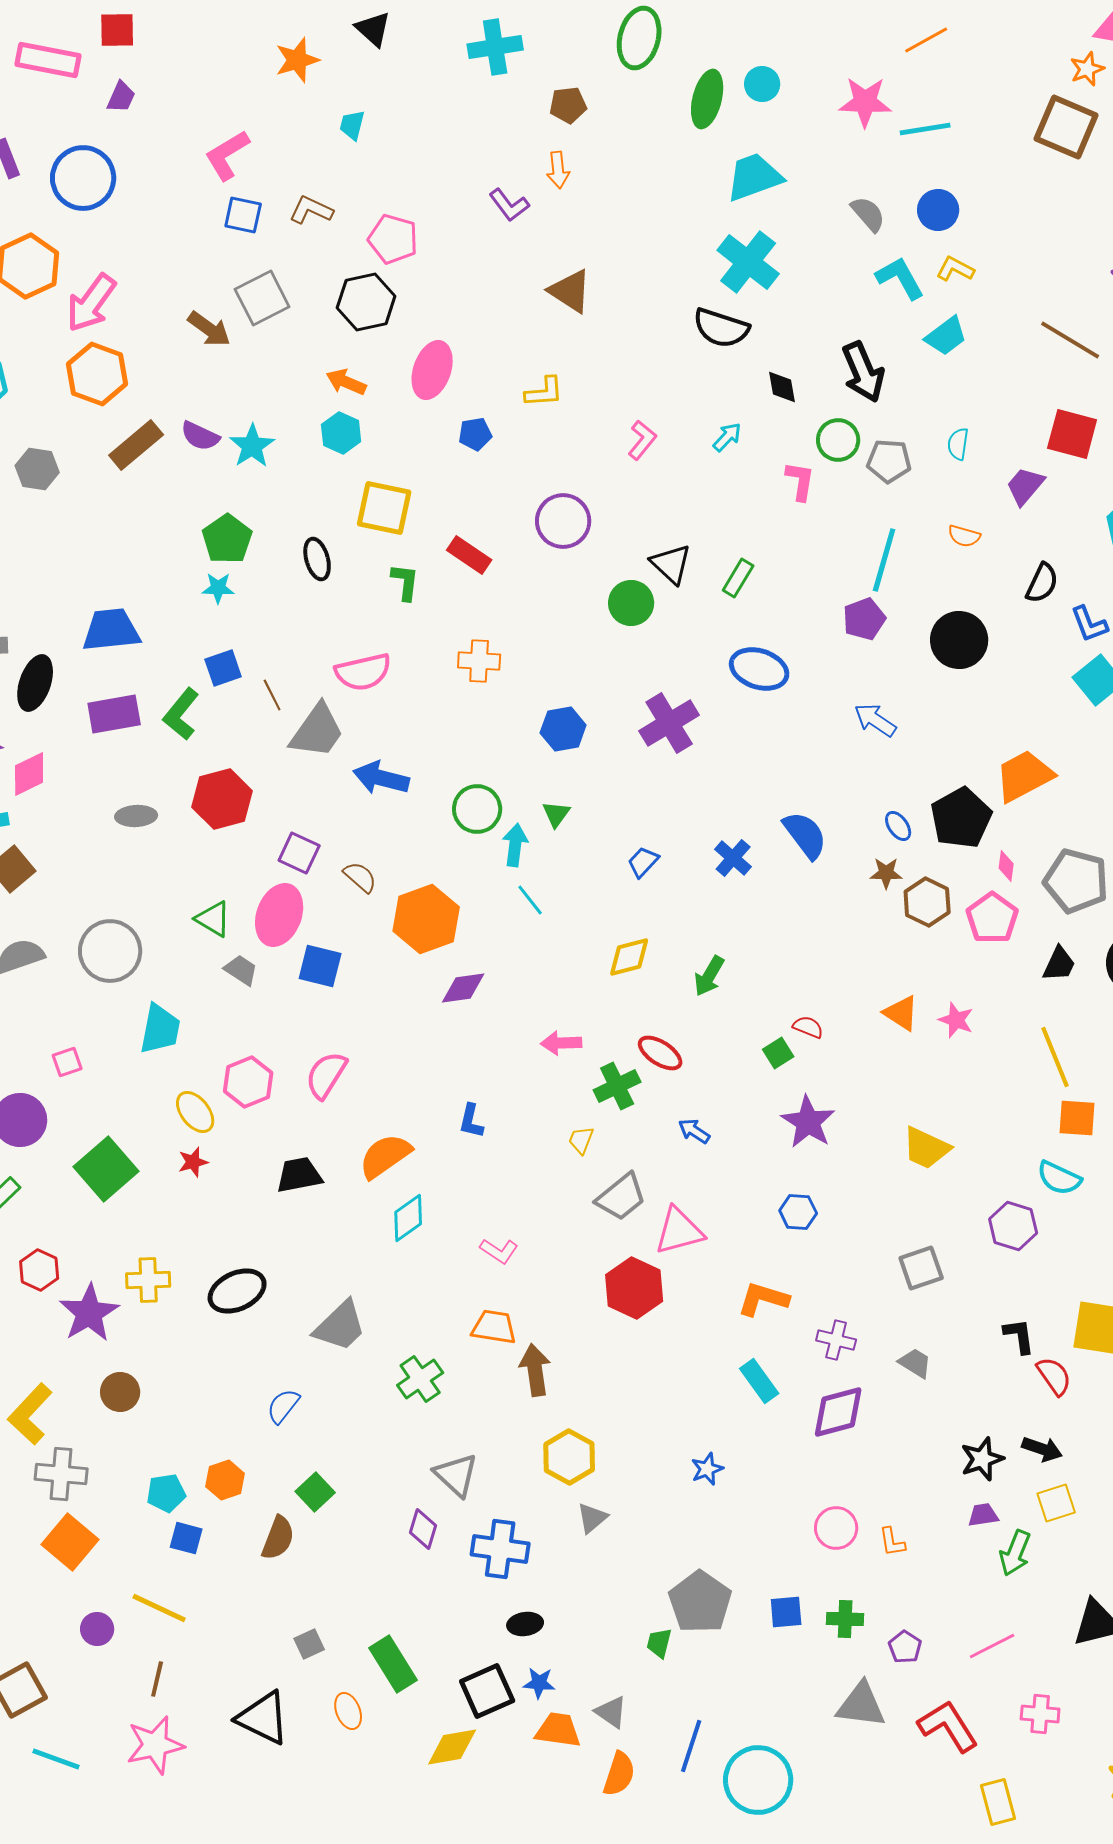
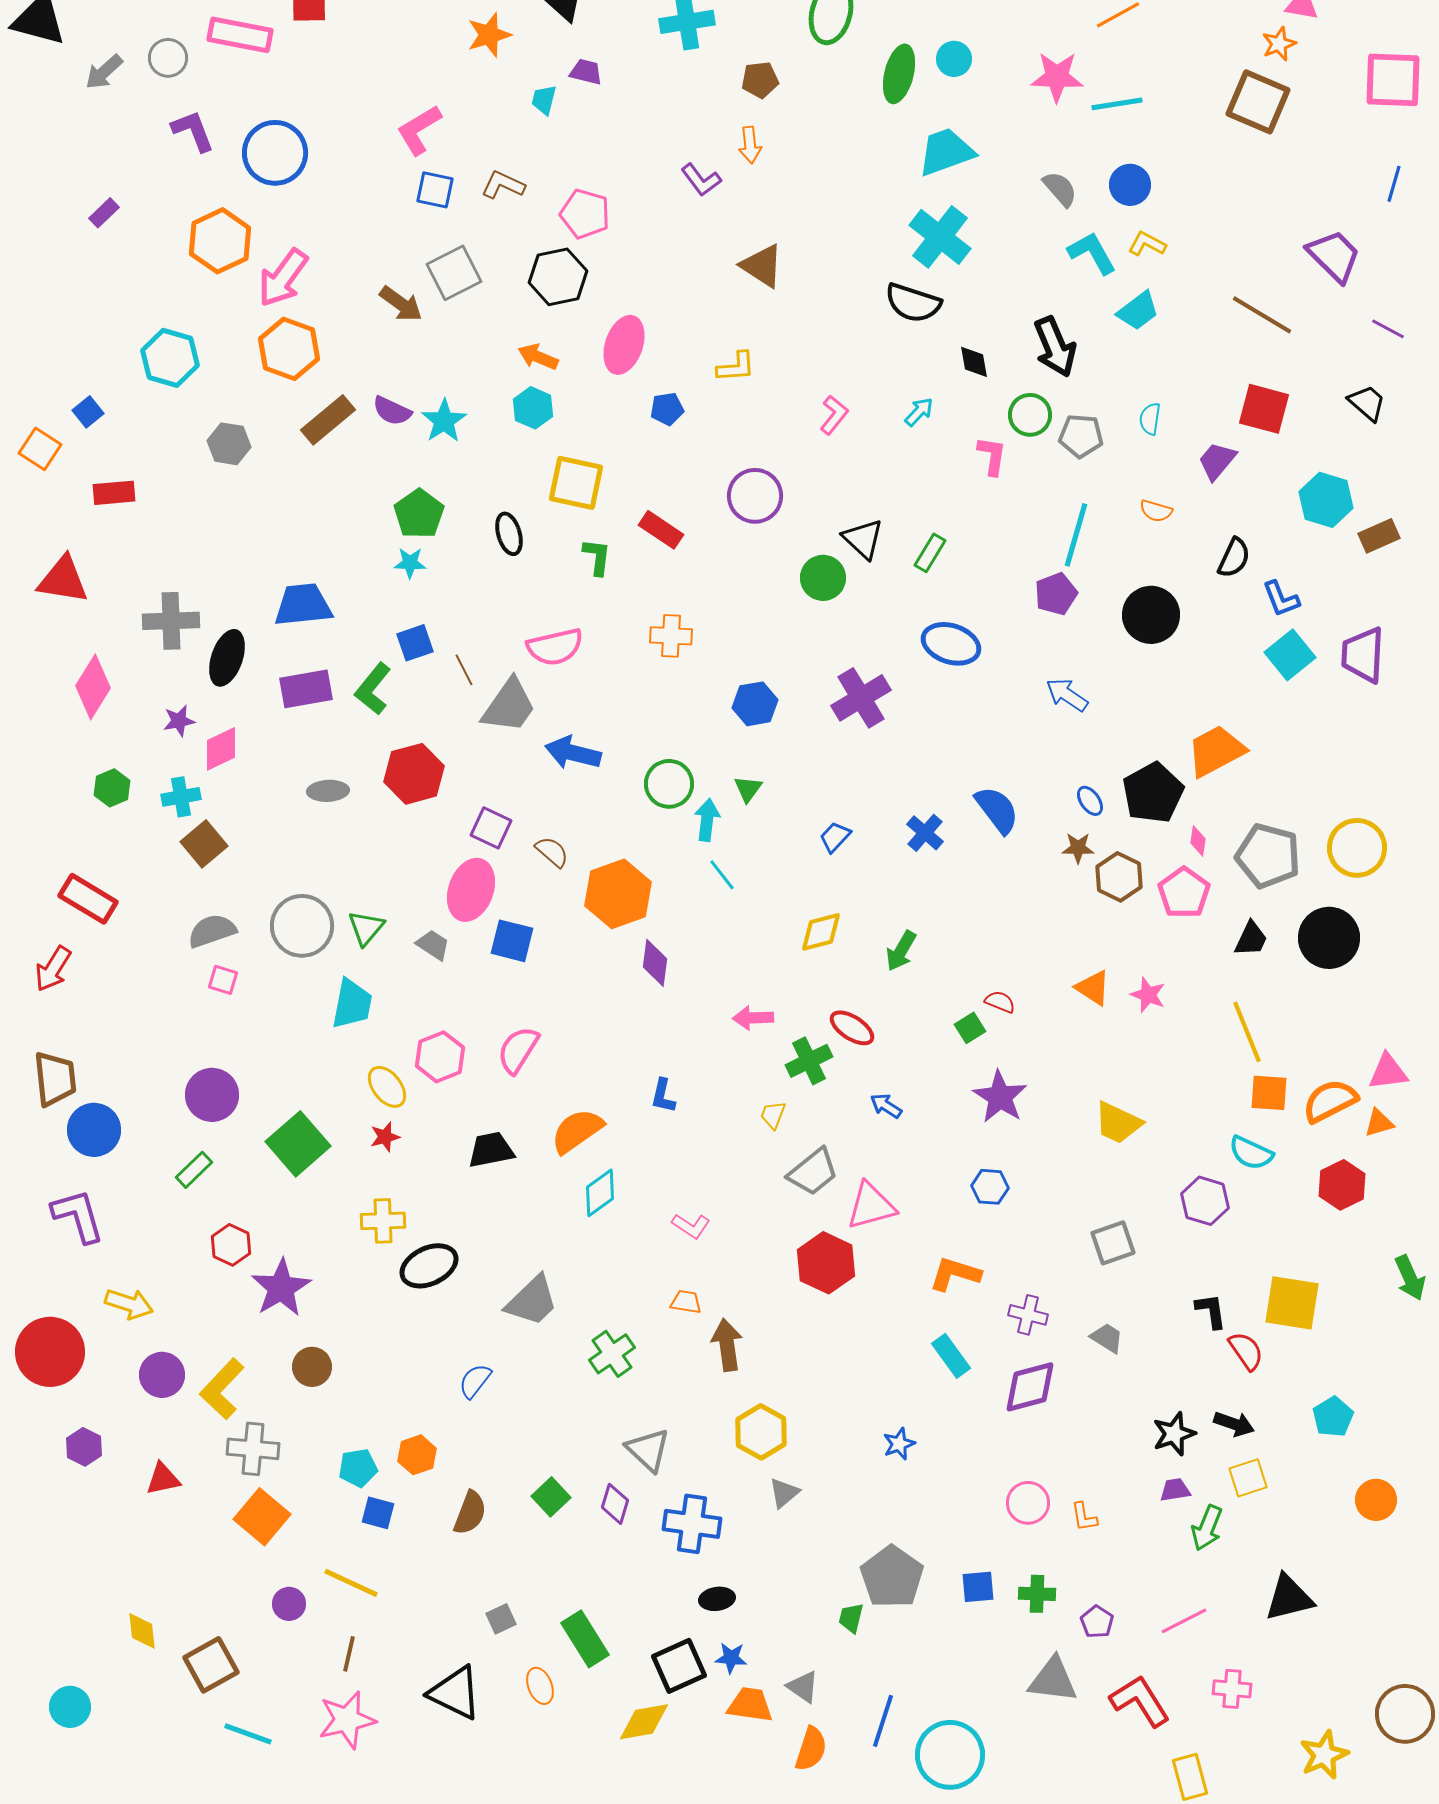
purple trapezoid: (121, 97) -> (586, 72), moved, turned -100
green triangle: (213, 919) -> (366, 928), moved, turned 39
purple diamond: (463, 988) -> (655, 963), turned -75
pink square: (67, 1062) -> (223, 980), moved, turned 36
yellow cross: (148, 1280) -> (383, 1221), moved
orange trapezoid: (494, 1327) -> (686, 1302), size x0.7
green square: (315, 1492) -> (551, 1497), moved

